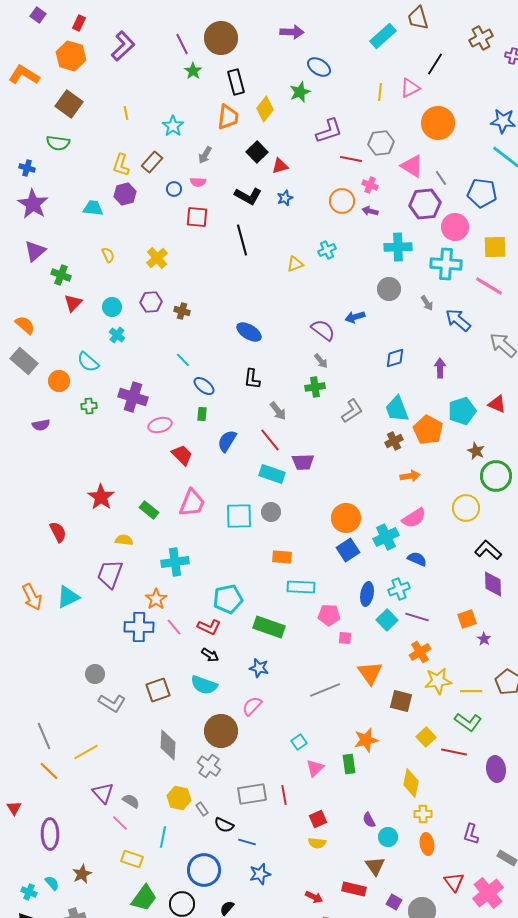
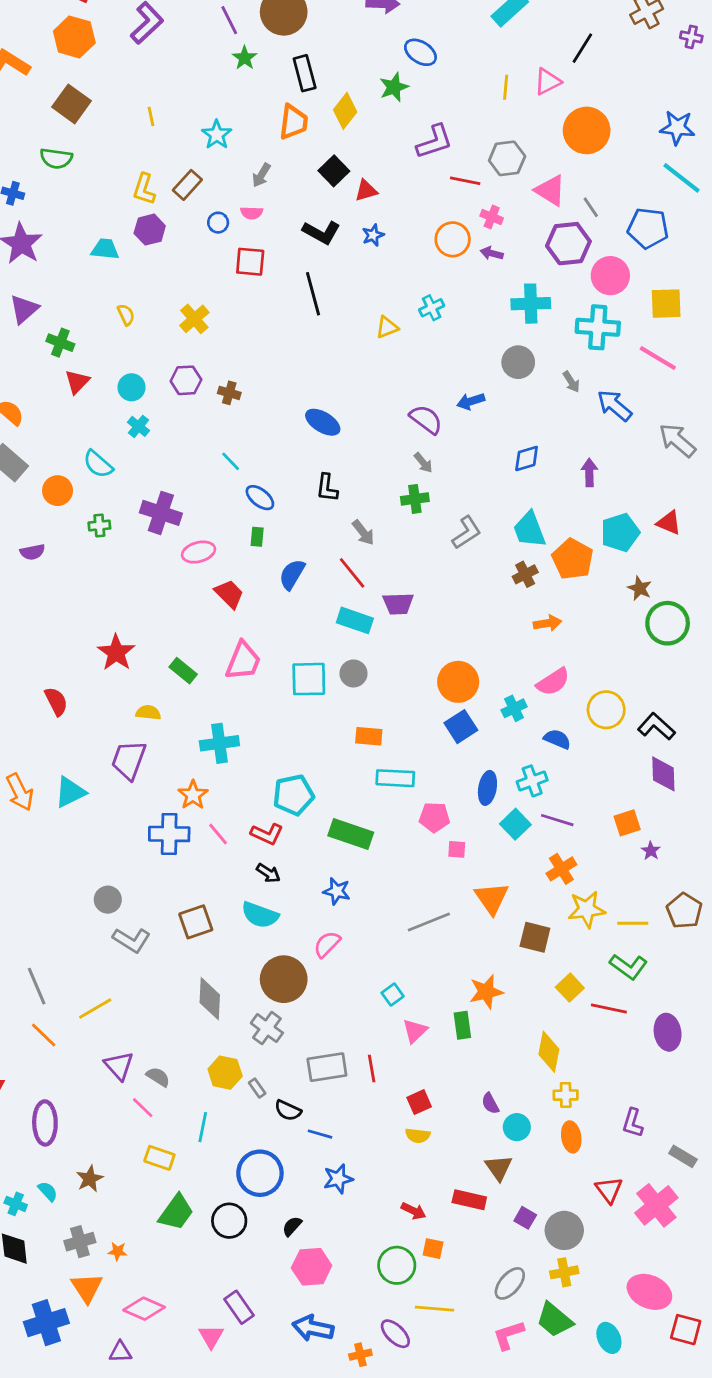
yellow circle: (466, 508) -> (606, 710), moved
cyan cross: (386, 537) -> (514, 708), size x0.7

